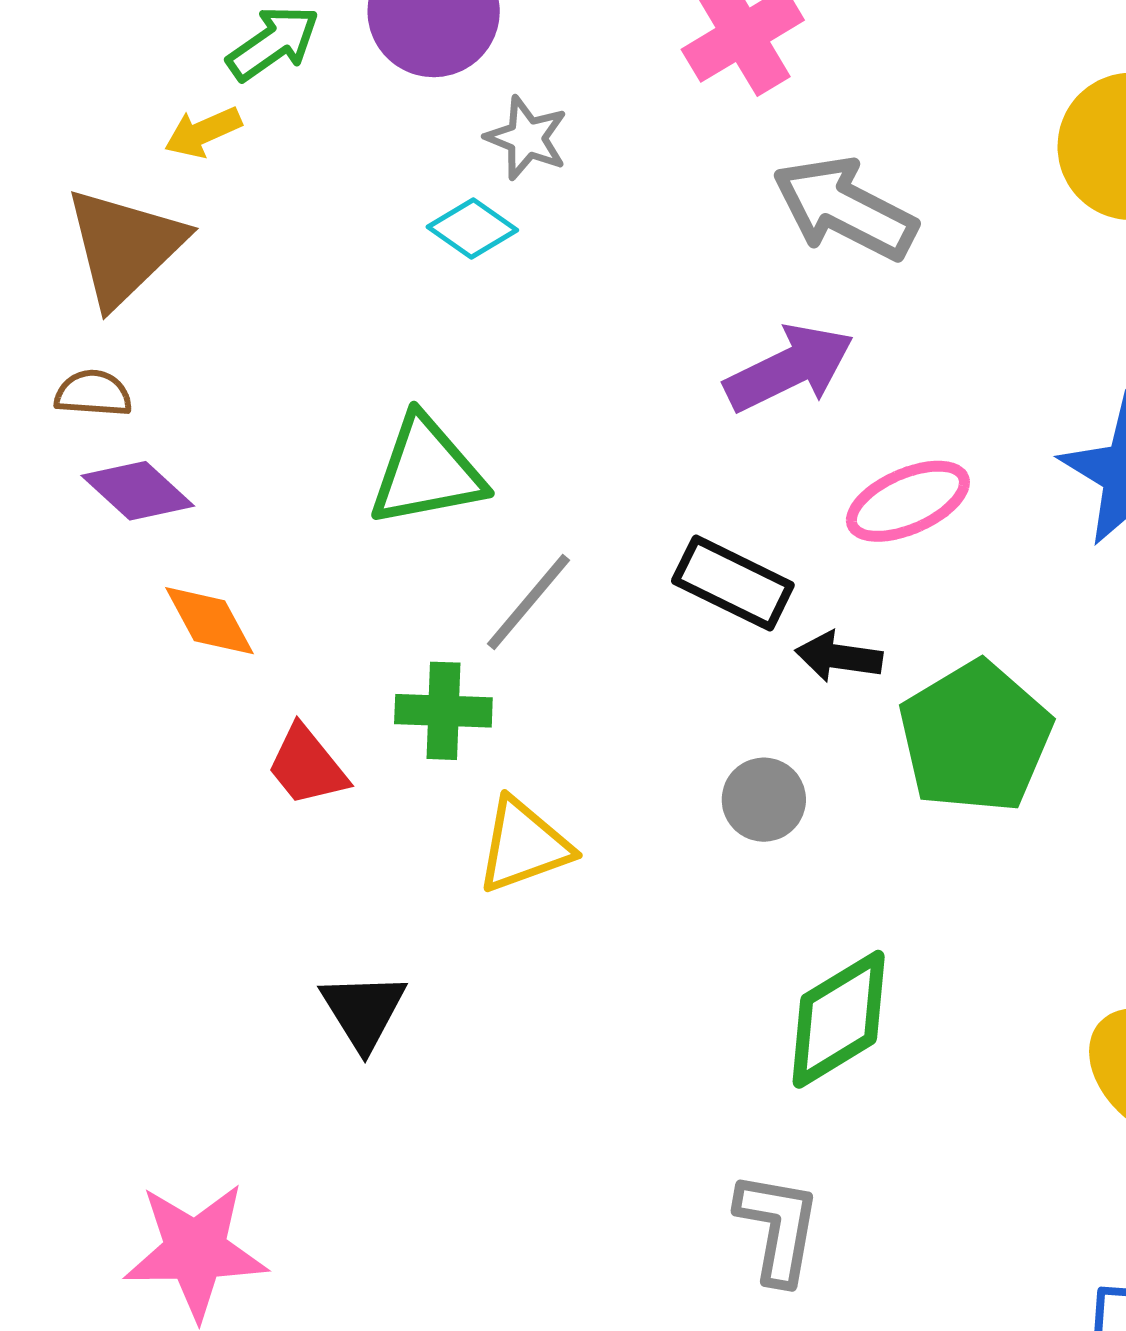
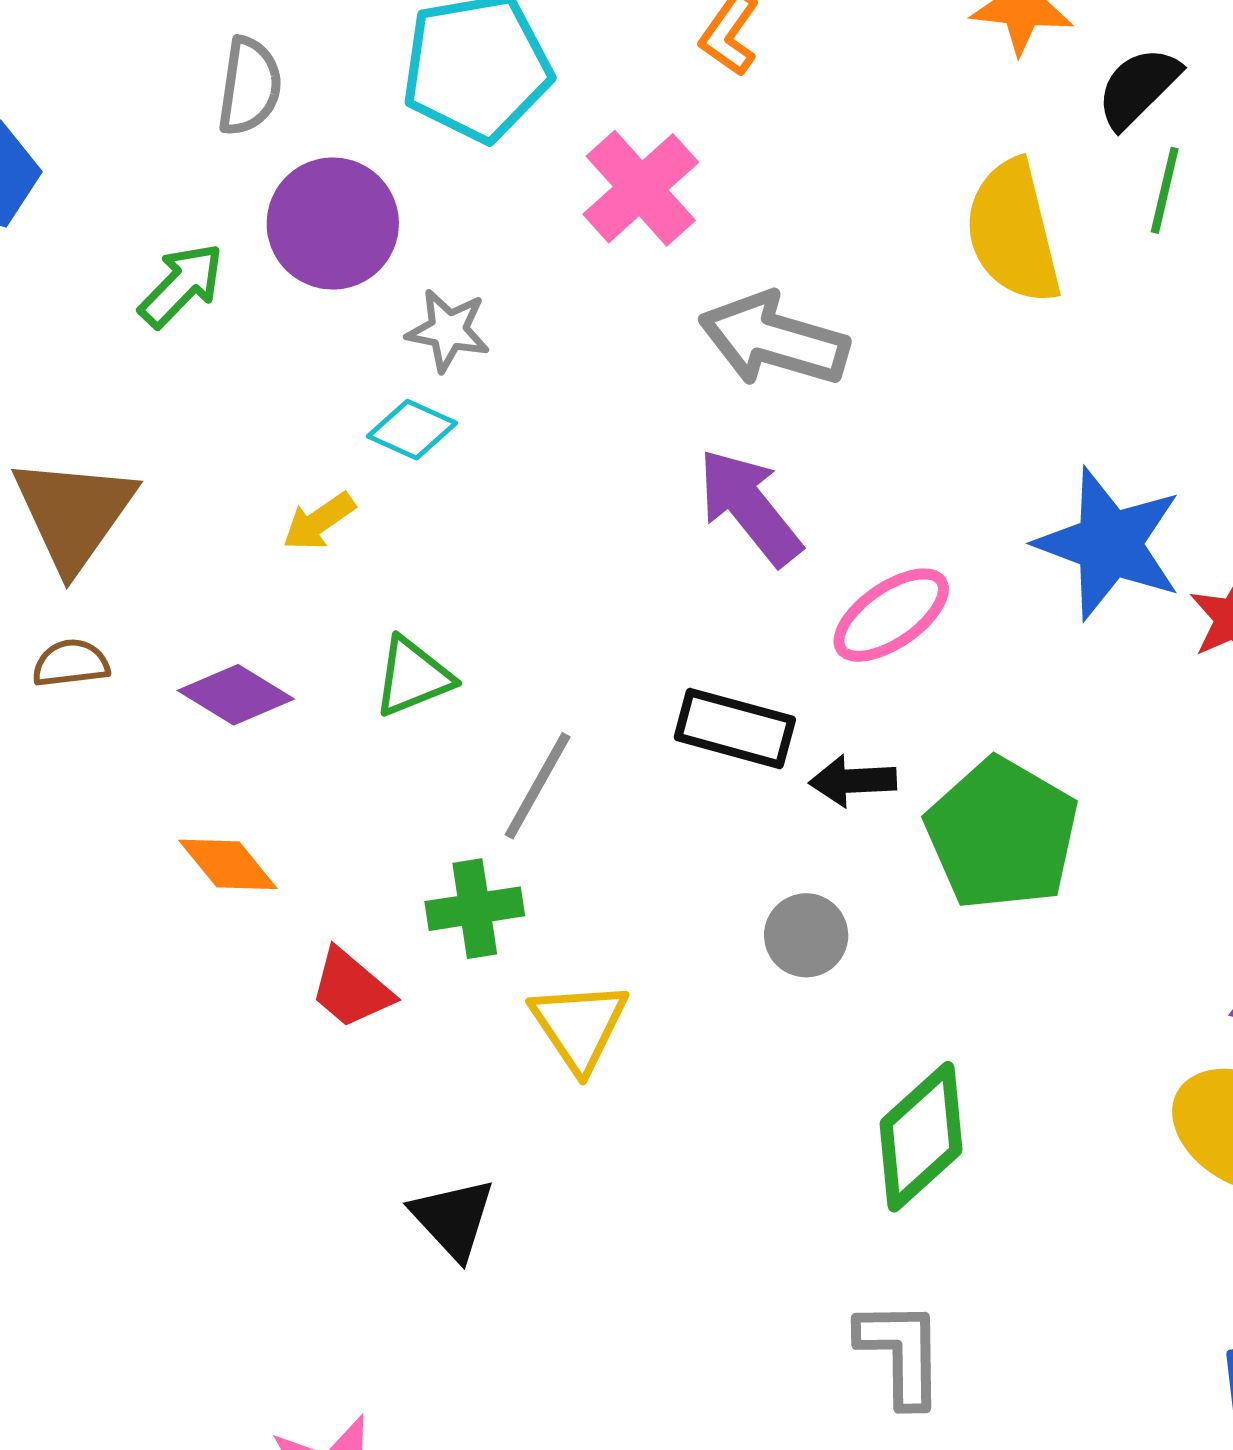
yellow arrow: (203, 132) -> (319, 521), moved
purple arrow: (789, 368) -> (750, 507), turned -92
green triangle: (427, 471) -> (413, 677), size x0.7
purple diamond: (138, 491) -> (236, 695), moved
yellow triangle: (524, 845) -> (579, 1026), turned -33

